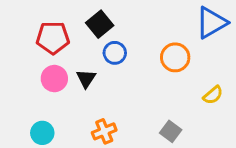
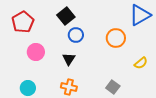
red pentagon: (53, 38) -> (23, 22), moved, turned -30
black triangle: (86, 79) -> (69, 59), moved
orange cross: (104, 131) -> (69, 87), turned 35

